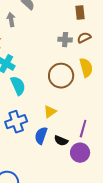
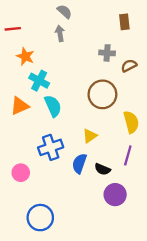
gray arrow: (11, 20) -> (60, 33), moved
brown semicircle: (84, 38) -> (129, 66), moved
yellow semicircle: (86, 68) -> (131, 122), moved
purple circle: (80, 153) -> (115, 195), moved

